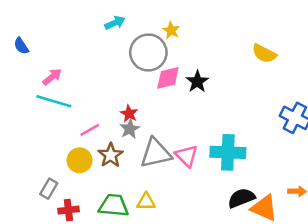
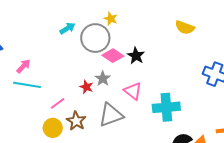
cyan arrow: (115, 23) -> (67, 28), moved
pink diamond: (168, 78) -> (113, 56), turned 55
gray star: (130, 129) -> (103, 79), moved
pink triangle: (187, 156) -> (133, 91), moved

